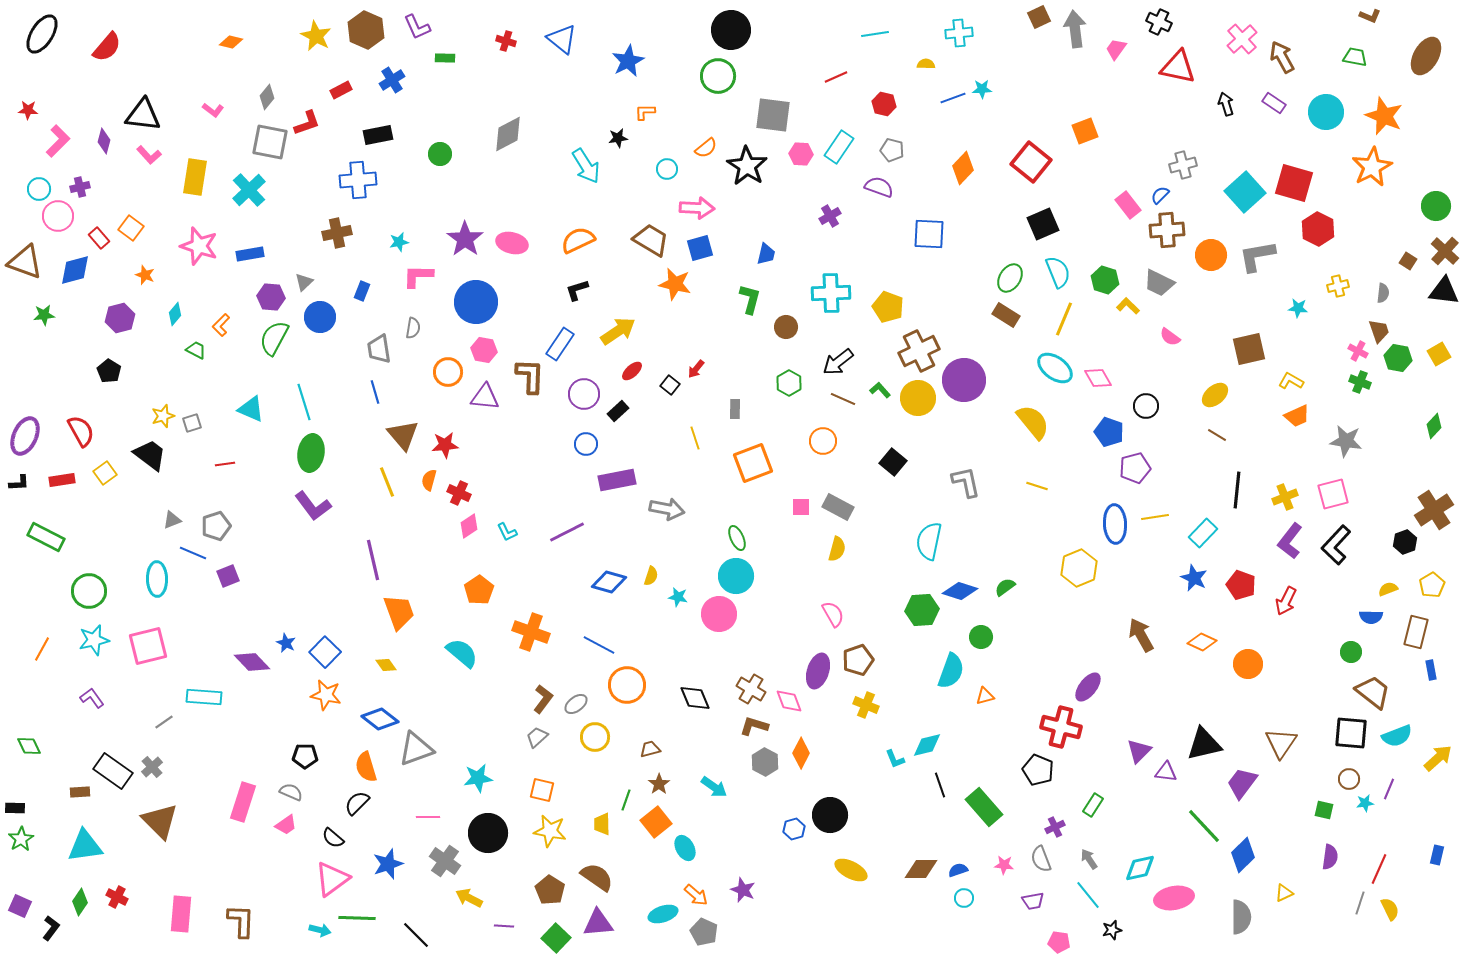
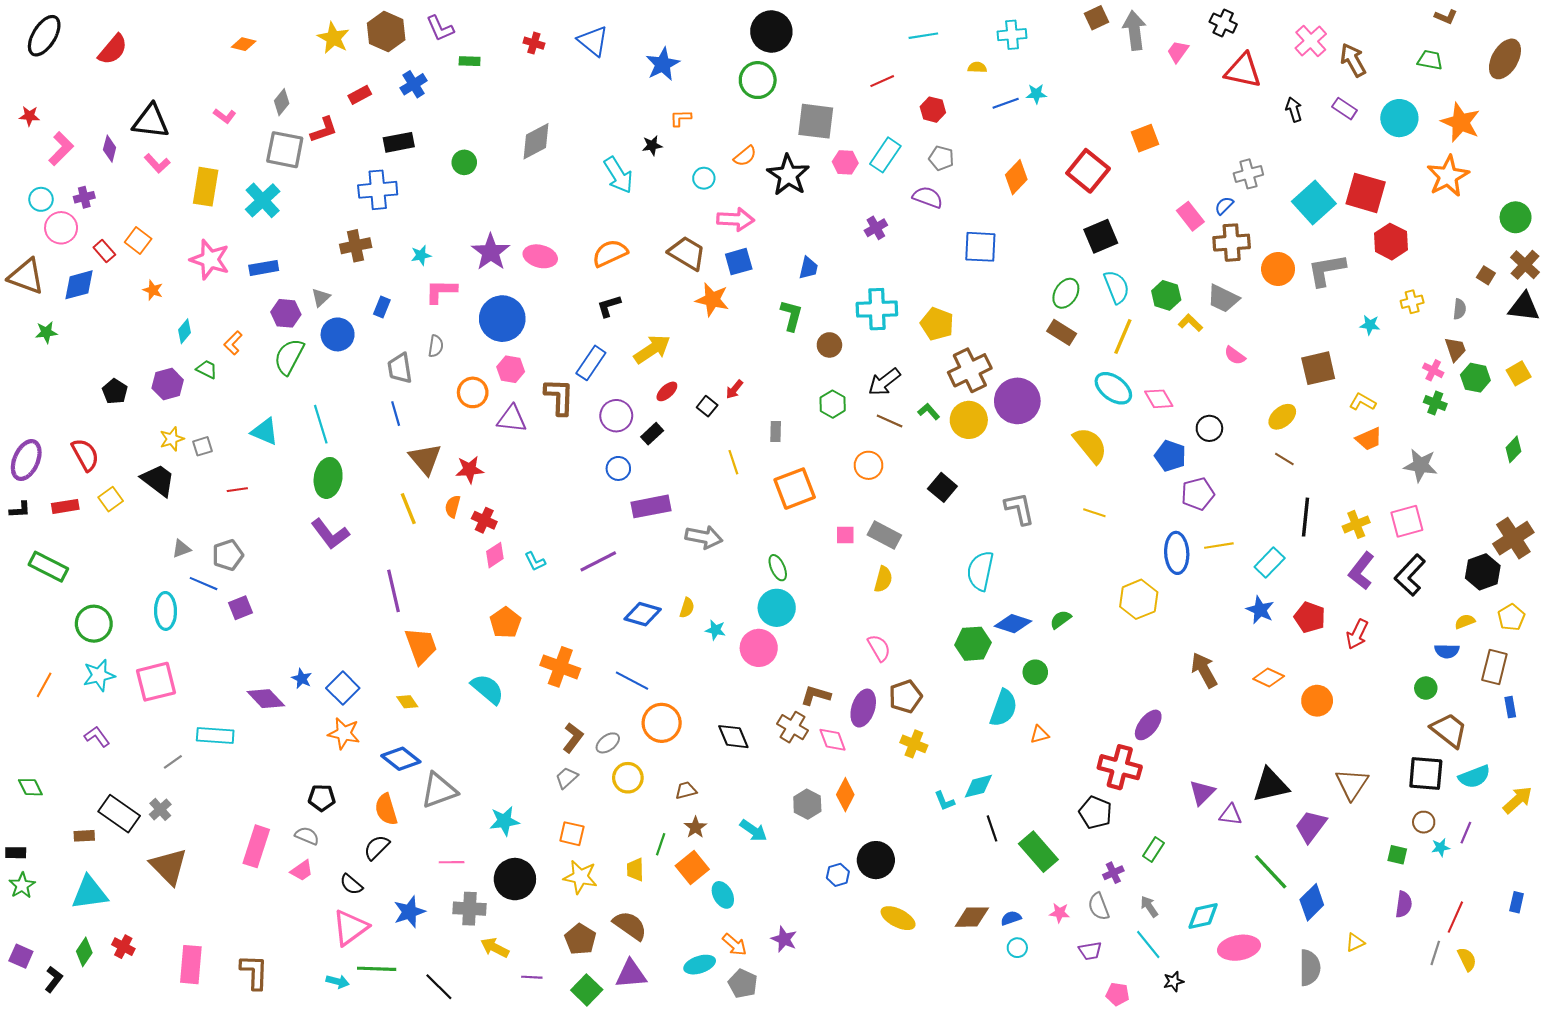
purple hexagon: (120, 318) -> (168, 384), moved
black hexagon: (1405, 542) -> (1483, 572), size x1.4
brown L-shape: (754, 726) -> (816, 695), moved
gray cross: (445, 861) -> (470, 909), turned -32

